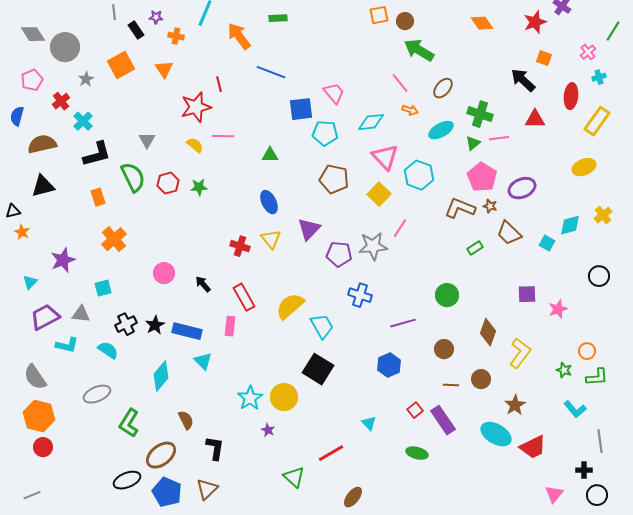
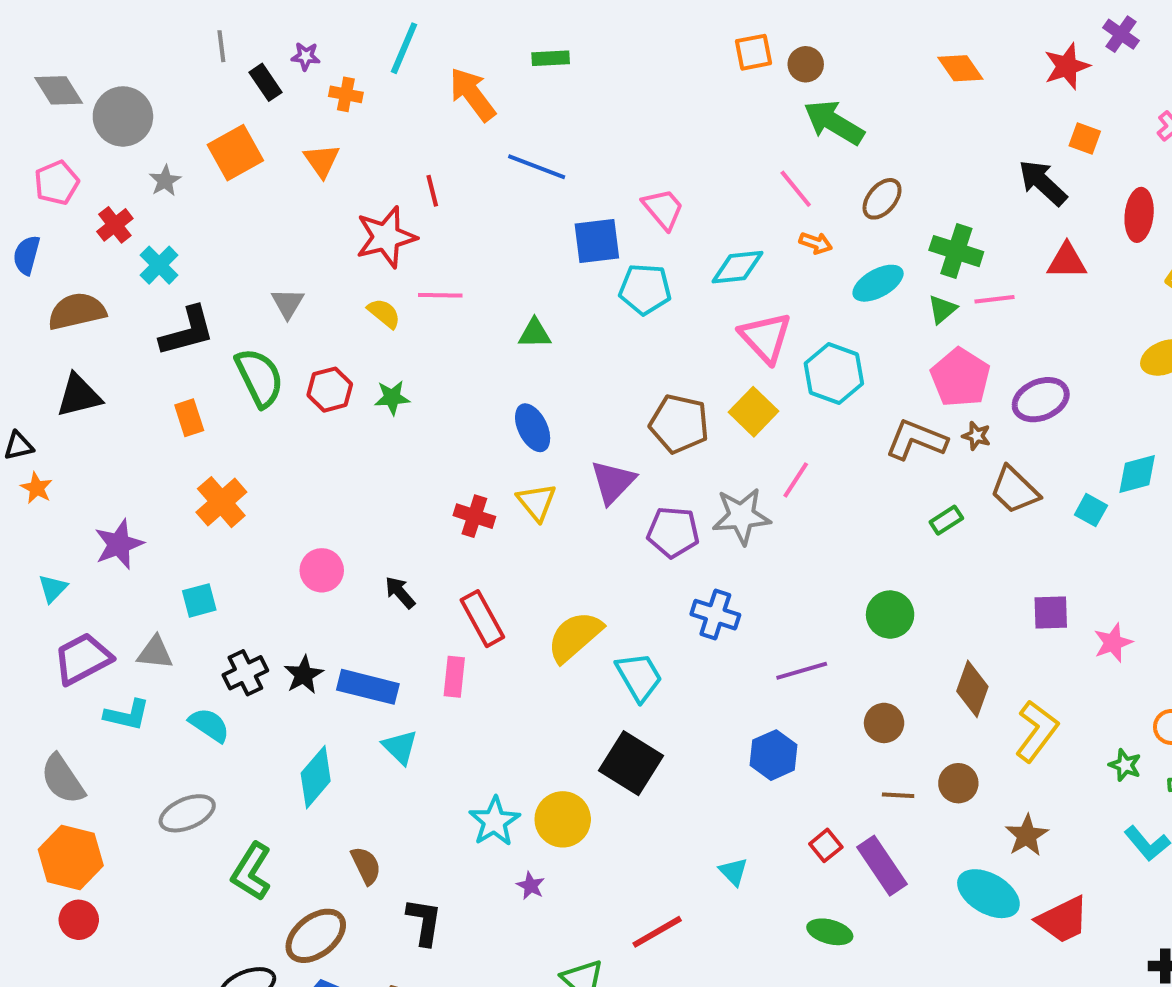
brown pentagon: (334, 179) -> (679, 424), moved

